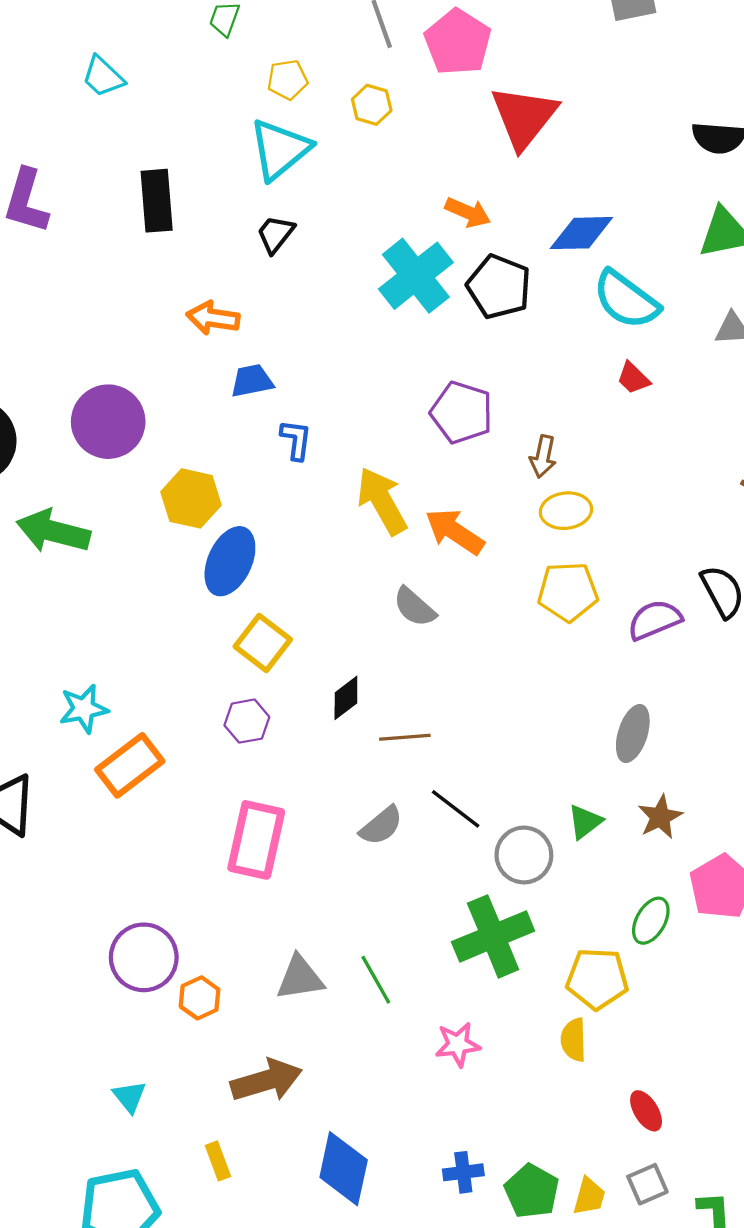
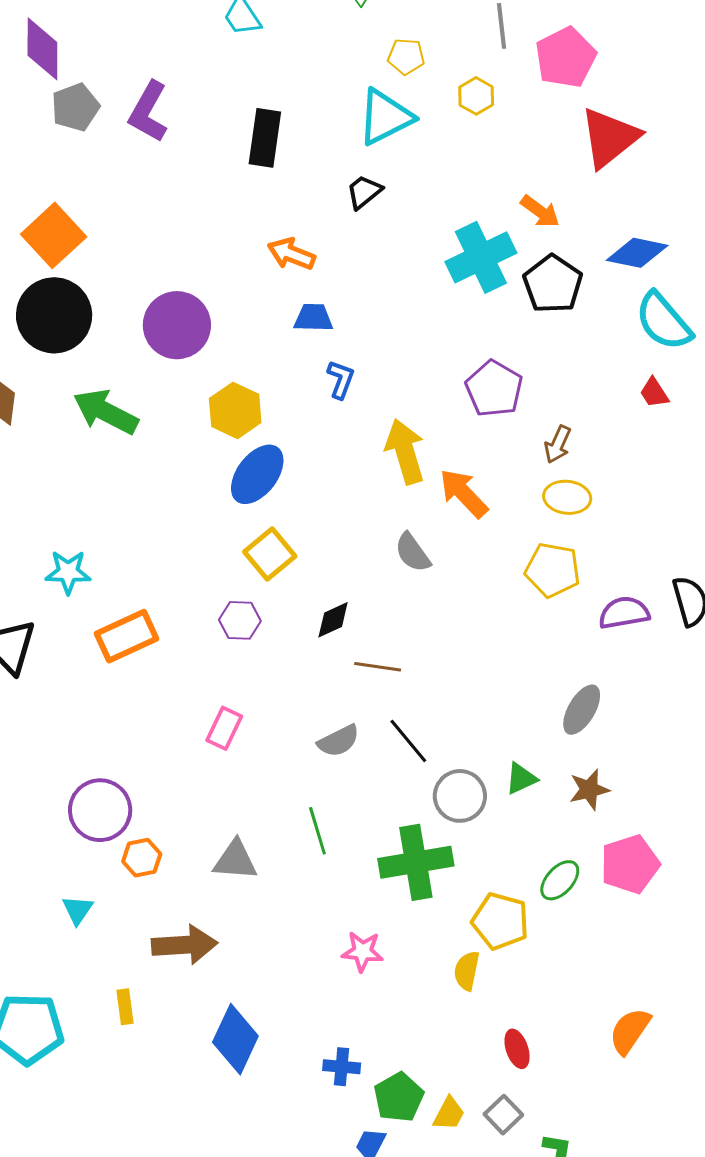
cyan star: (84, 709) -> (68, 572), moved
pink rectangle: (256, 840) -> (224, 728), size x0.6
green line: (376, 980) -> (317, 831), moved
cyan triangle: (129, 1097) -> (77, 910), moved
gray square: (647, 1184) -> (503, 1115), turned -33

